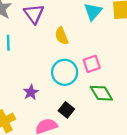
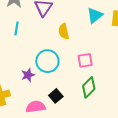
cyan circle: (65, 72) -> (47, 61), moved
green diamond: (101, 93) -> (89, 87), turned 65

